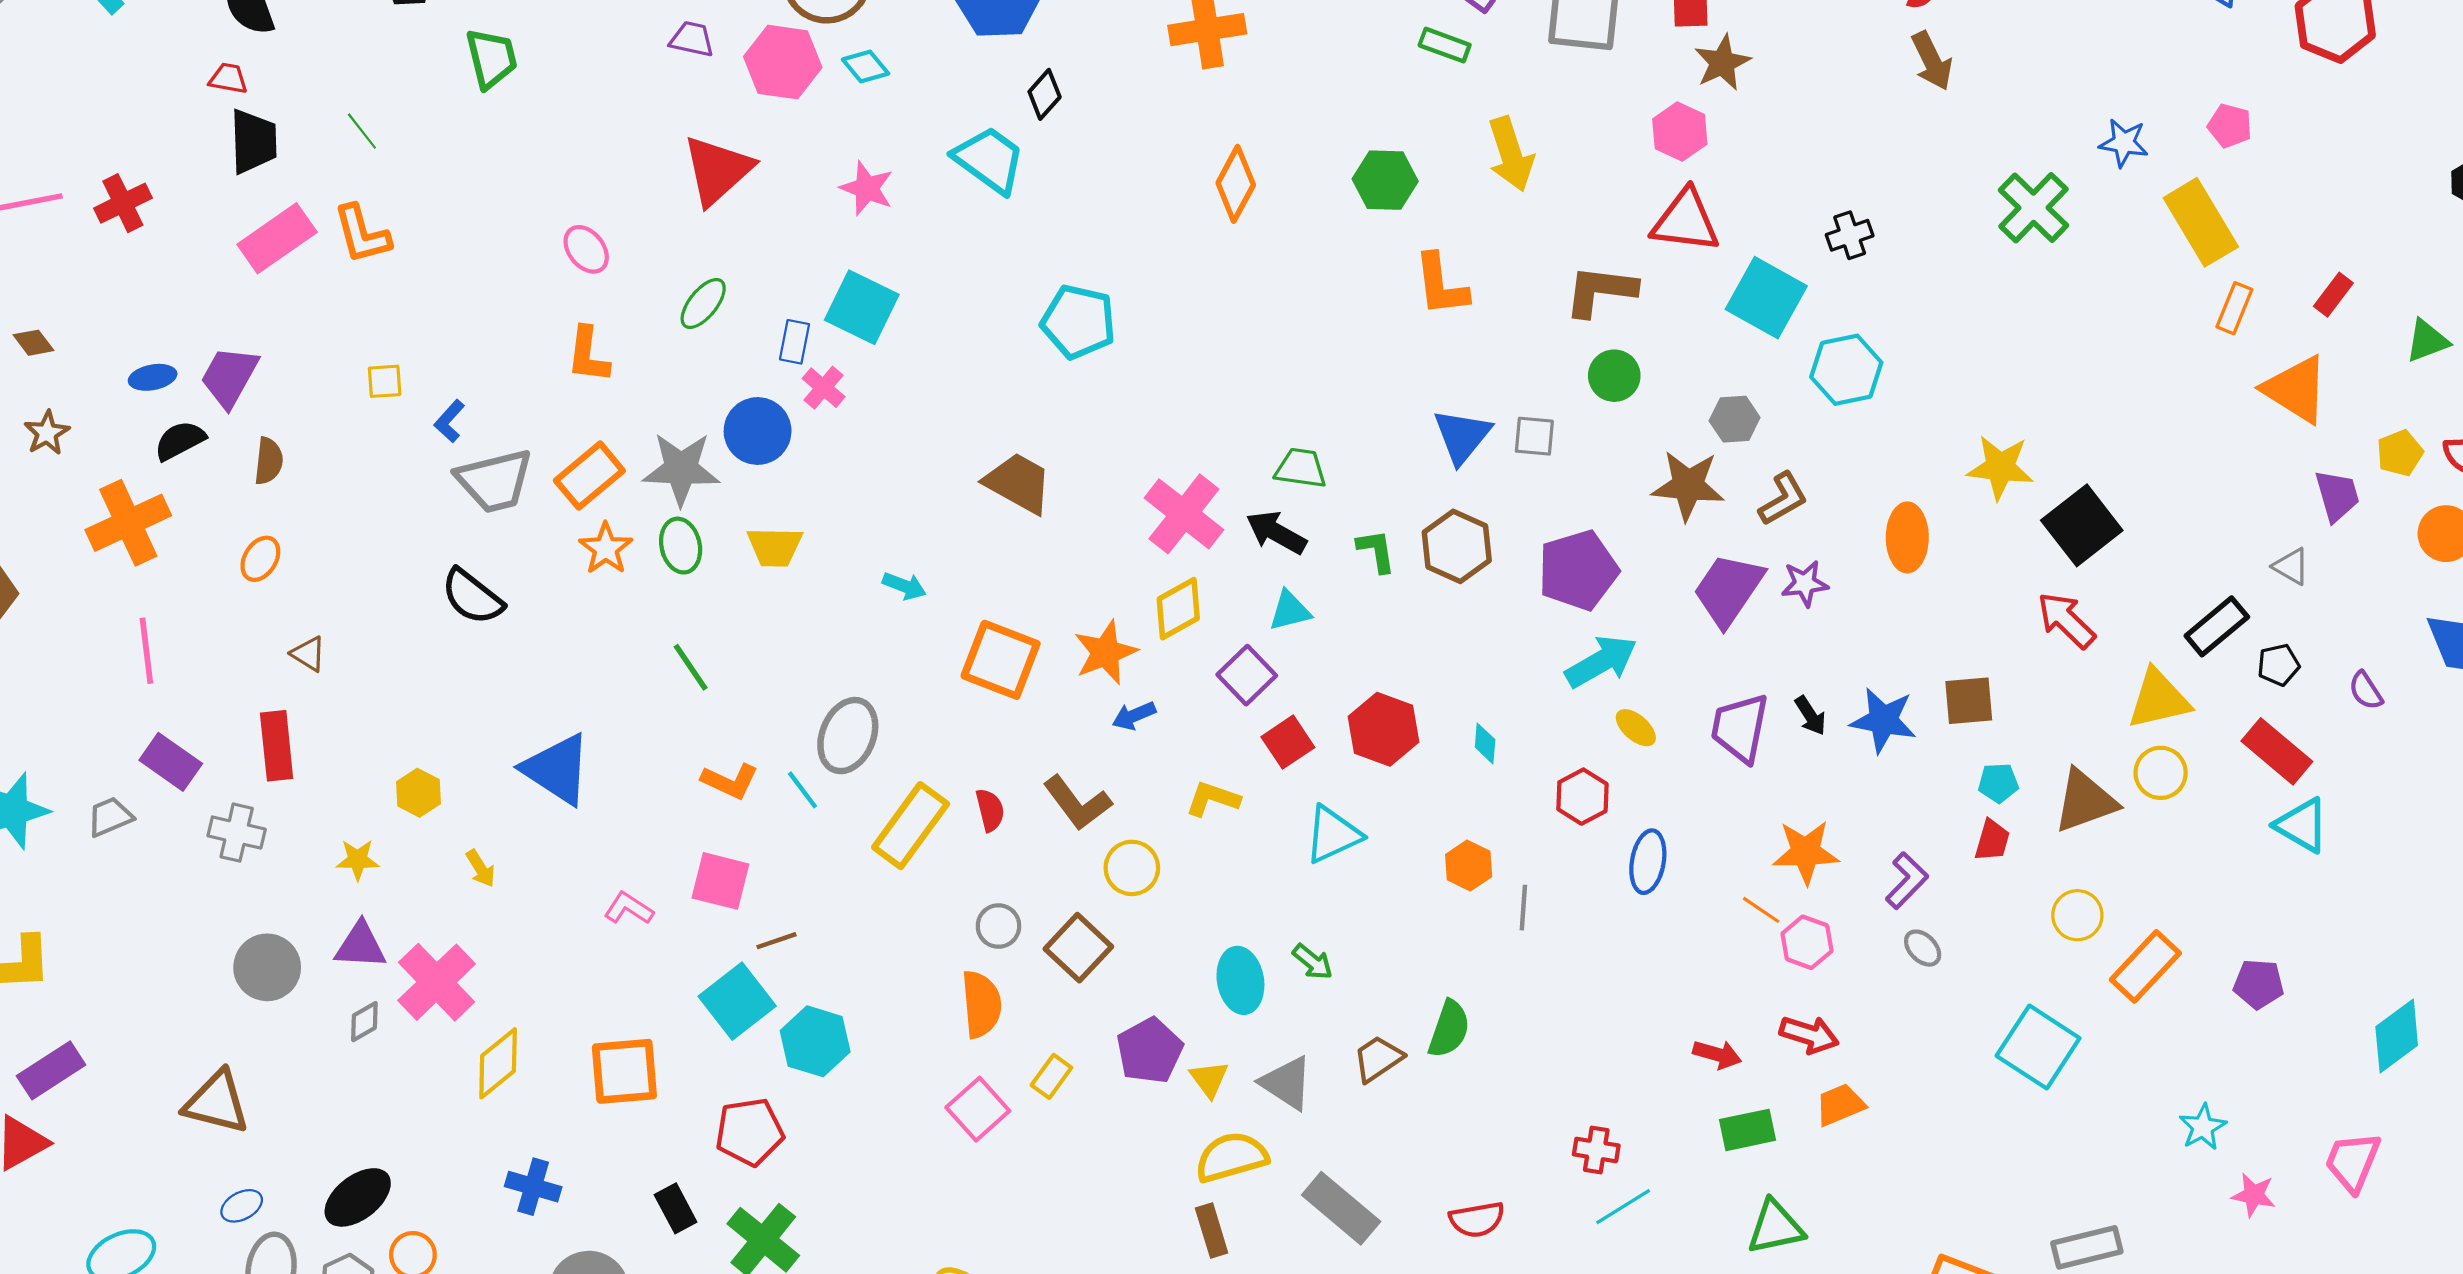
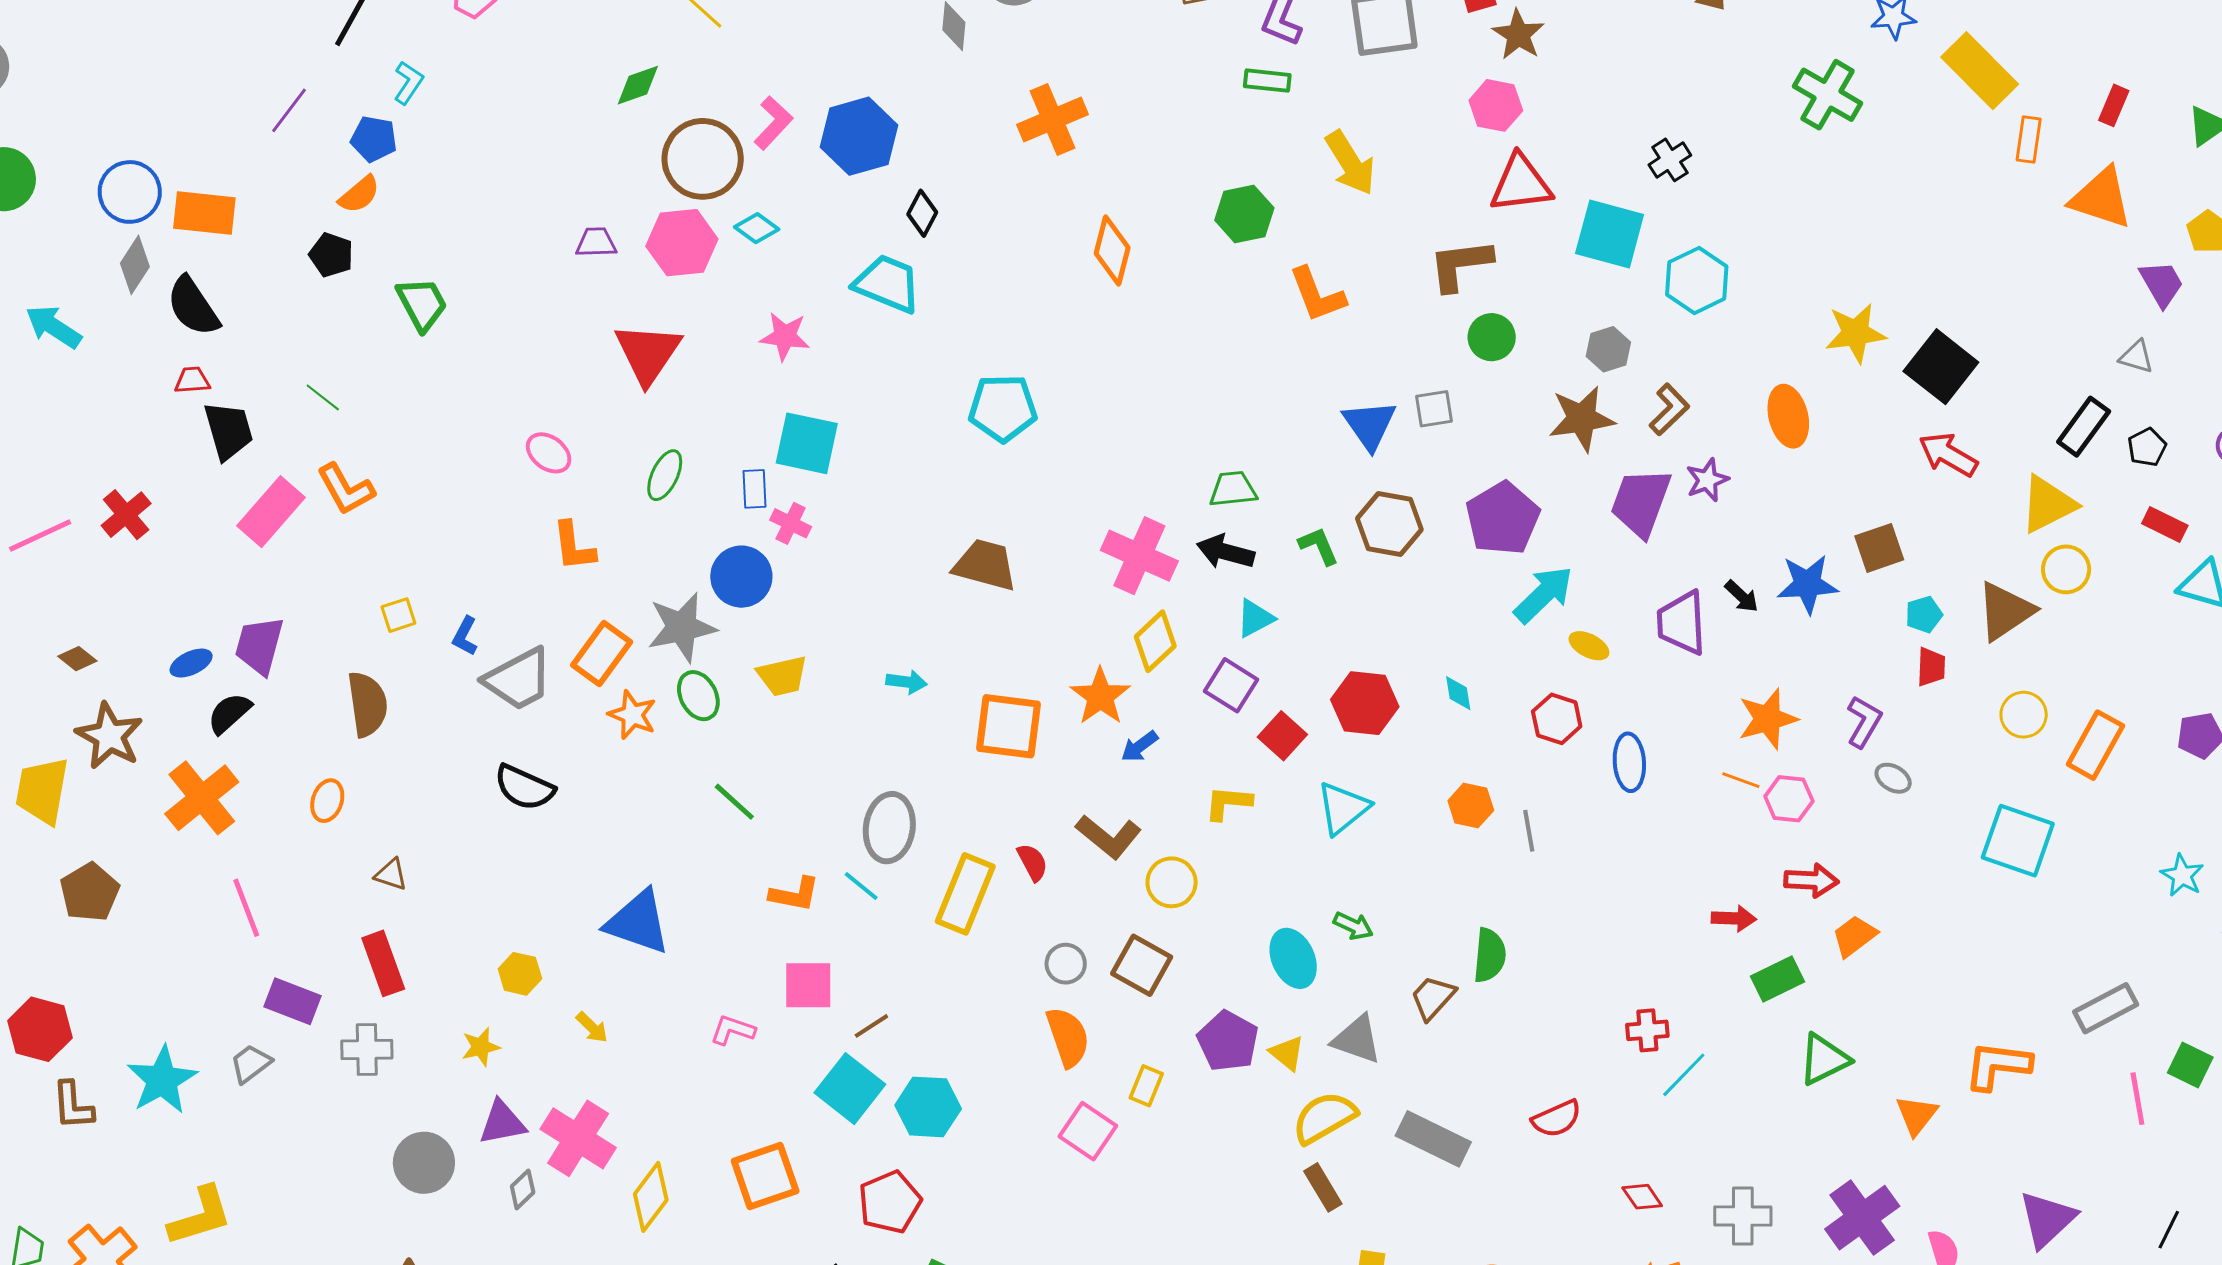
brown star: (47, 433) -> (109, 736), size x1.6
brown semicircle: (269, 461) -> (367, 704), moved, size x1.5
red rectangle: (2277, 751) -> (2165, 524), size x0.7

